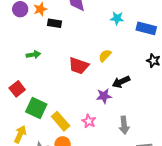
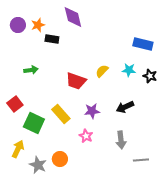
cyan star: (117, 18) -> (129, 70), moved
black arrow: (121, 82) -> (125, 107), moved
purple star: (104, 96) -> (92, 111), moved
yellow rectangle: (61, 121) -> (61, 114), moved

